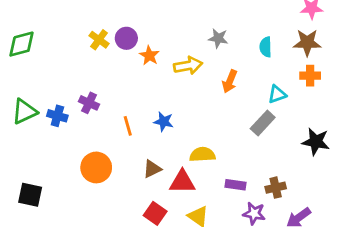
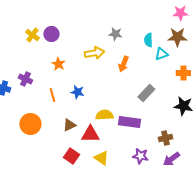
orange star: (149, 56) -> (58, 64), moved
orange cross: (310, 76) -> (183, 73), moved
cyan triangle: (277, 94) -> (161, 54), moved
purple rectangle: (235, 185) -> (129, 122), moved, size x1.5
brown cross: (276, 188) -> (165, 138), moved

